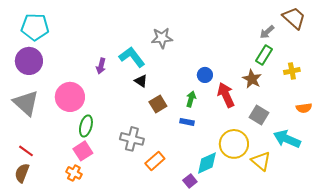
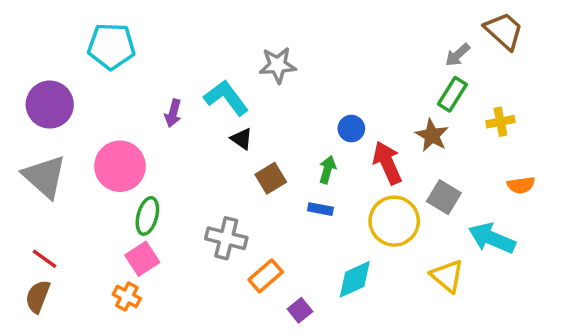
cyan pentagon: (35, 27) -> (111, 46), moved
yellow circle: (234, 144) -> (394, 221), moved
purple square: (190, 181) -> (300, 310), moved

